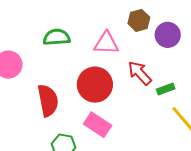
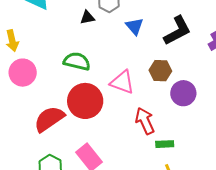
red circle: (95, 85) -> (85, 101), moved
red semicircle: (48, 101) -> (49, 119), turned -132

